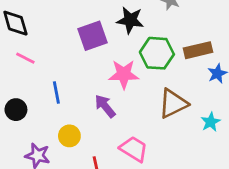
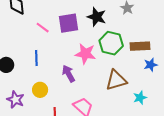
pink line: (25, 58) -> (43, 28), moved

